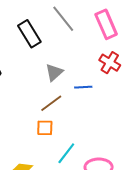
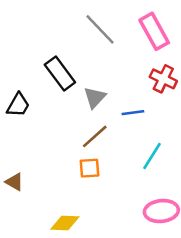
black rectangle: (29, 34) -> (60, 73), moved
cyan line: (66, 153) -> (152, 156), moved

